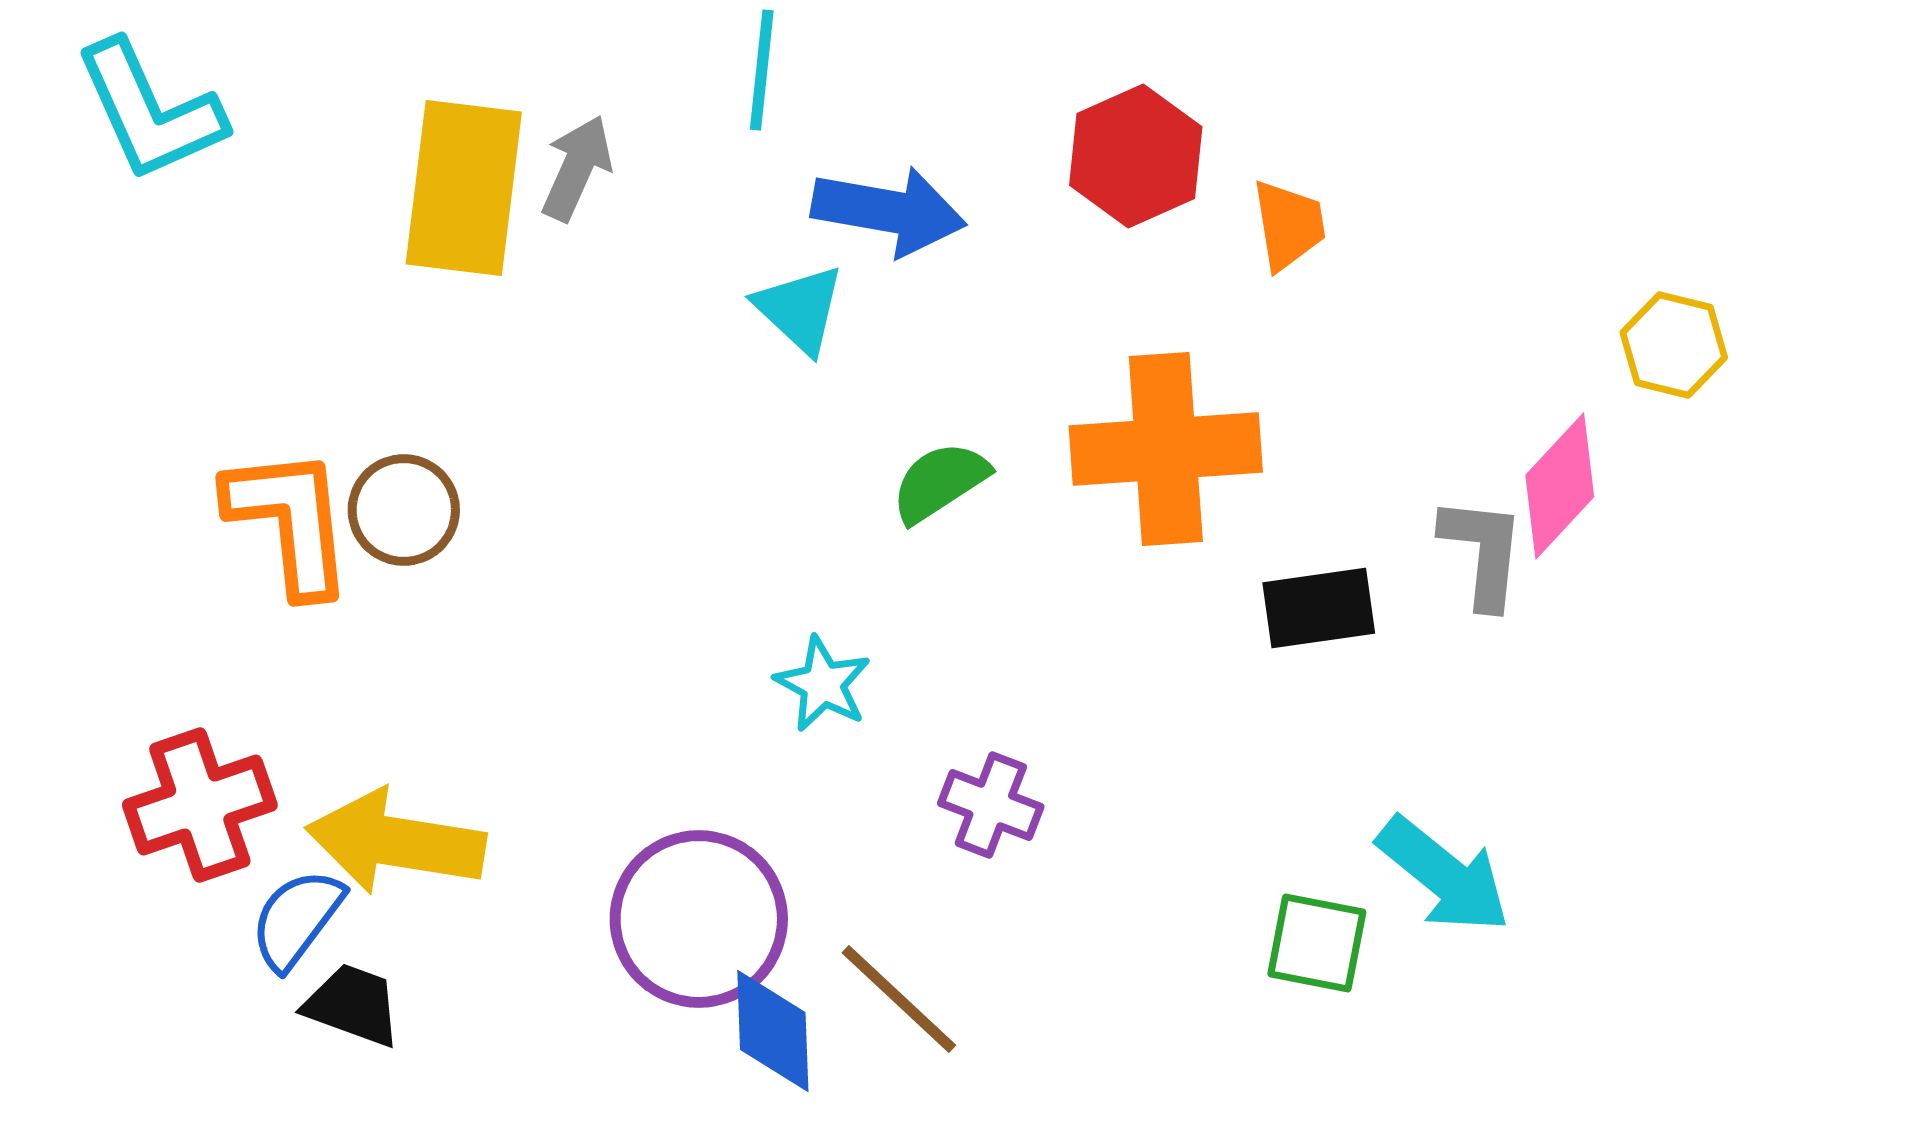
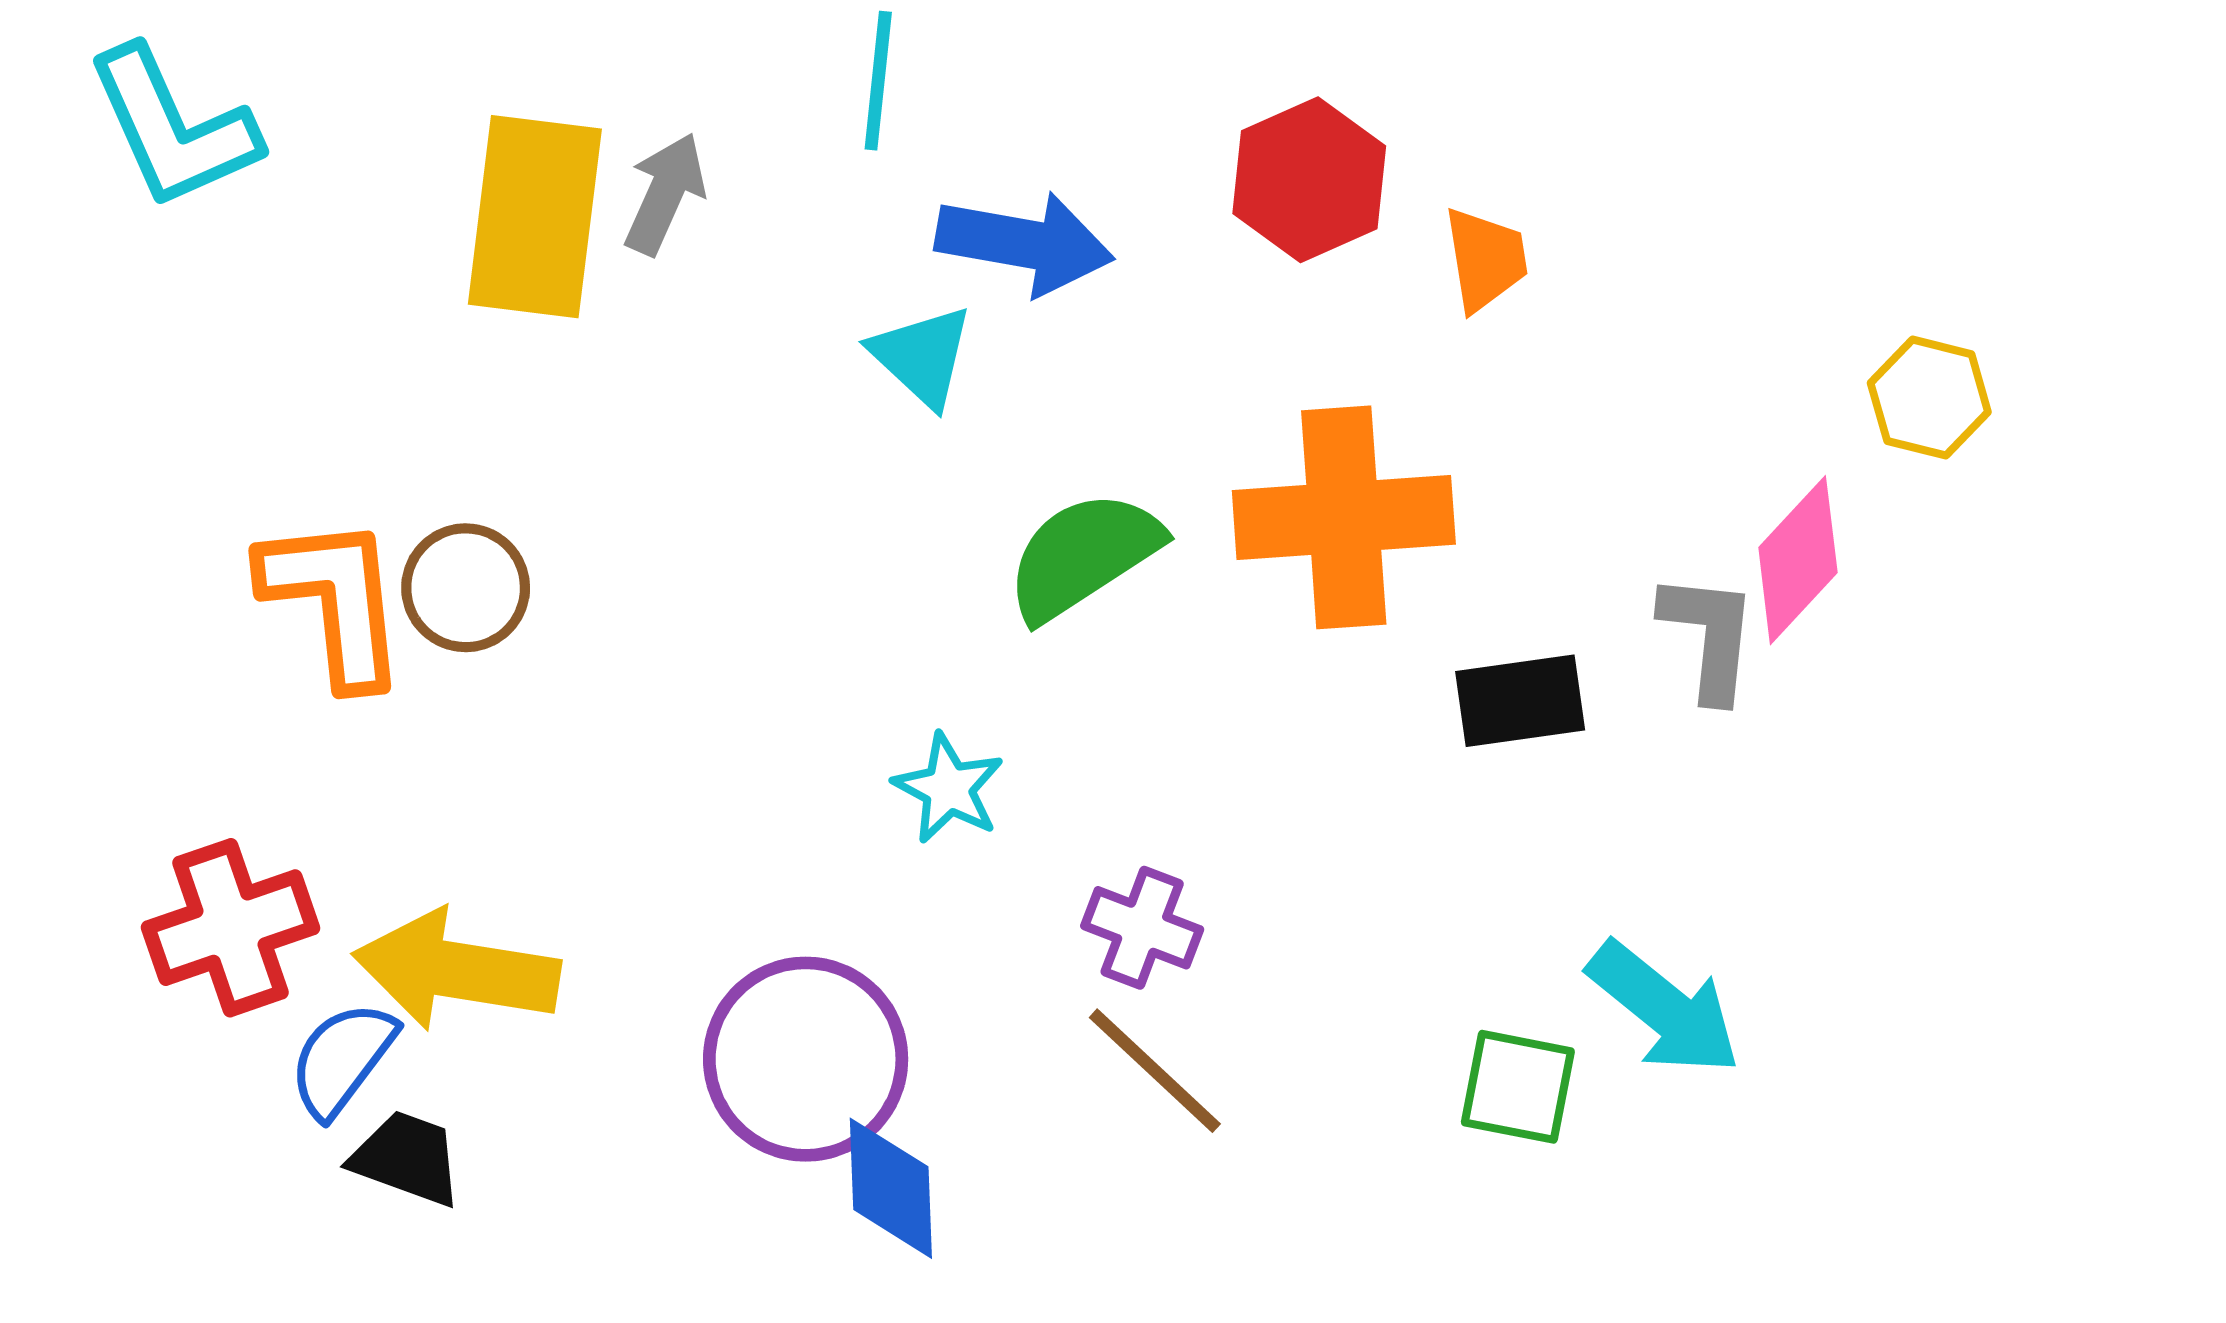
green semicircle: (940, 482) -> (1083, 555), size x1.4
brown line: (899, 999) -> (1155, 1071), moved

